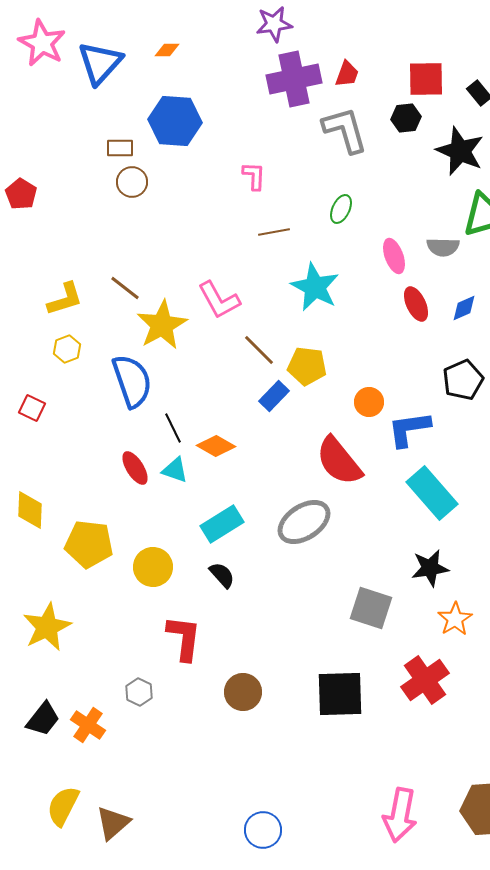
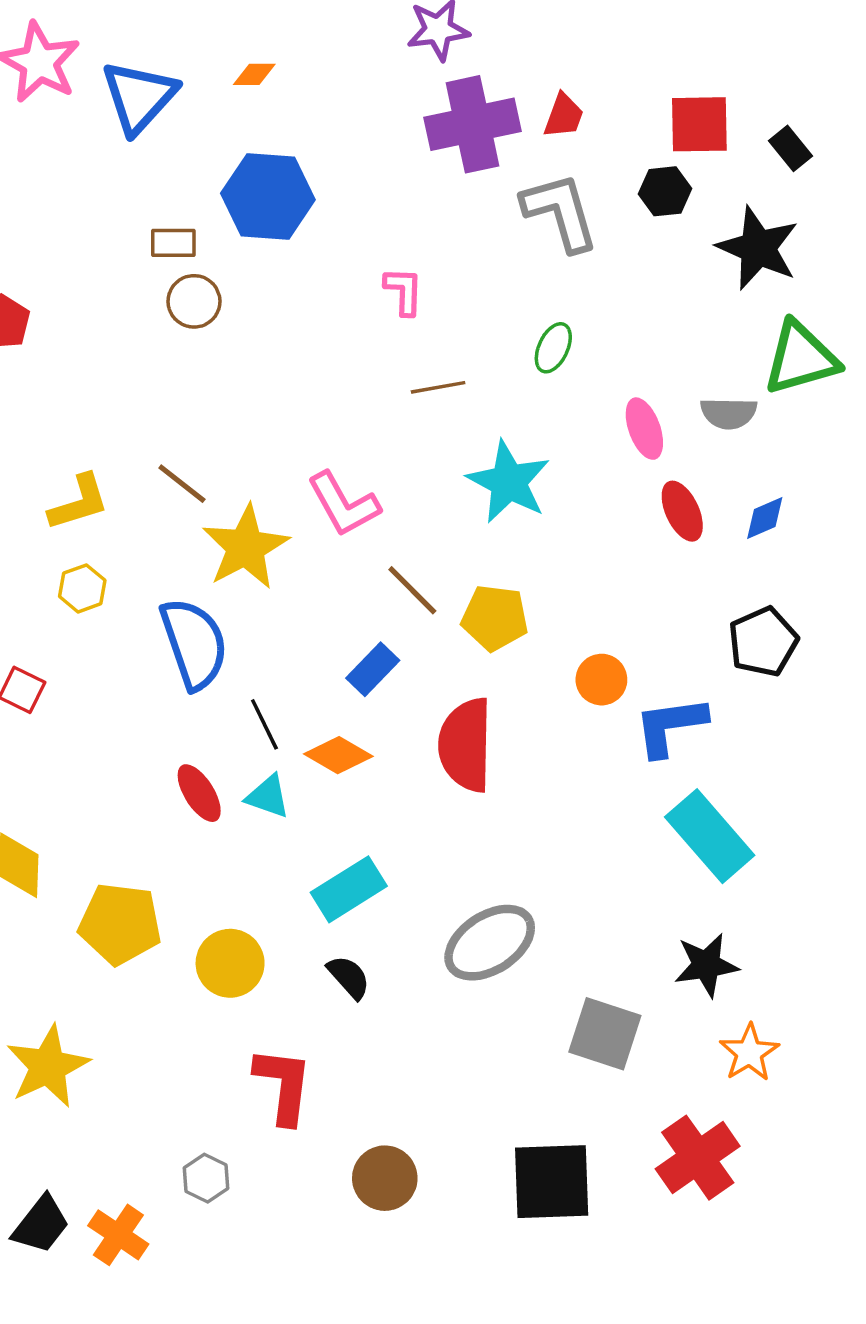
blue rectangle: (274, 396) -> (373, 669), moved
red semicircle: (339, 461) -> (466, 745), moved, turned 40
gray ellipse: (304, 522) -> (490, 943), moved

